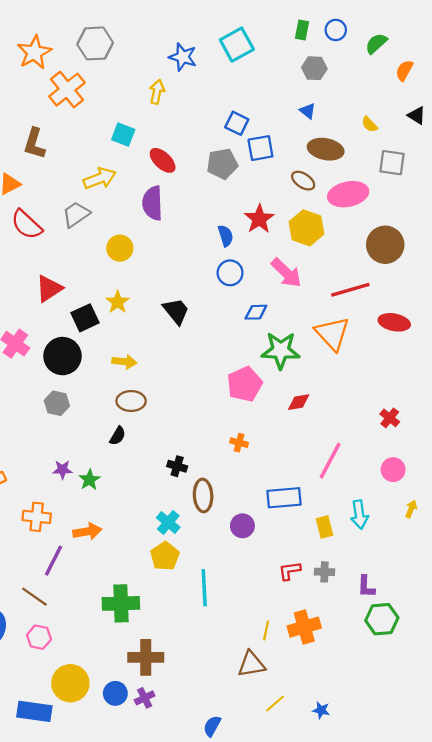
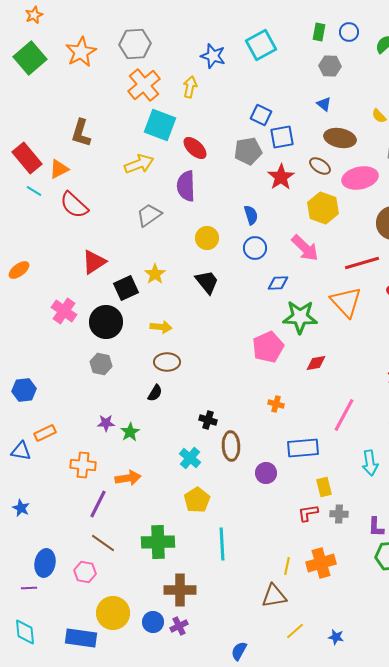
orange cross: (67, 90) -> (144, 85), moved
cyan square: (123, 135) -> (160, 125), size x1.5
gray trapezoid: (76, 214) -> (149, 215), moved
red star: (259, 219) -> (281, 177), moved
yellow circle: (120, 248) -> (207, 238), moved
orange cross: (239, 443) -> (276, 404), moved
cyan cross: (168, 522) -> (190, 458), moved
yellow rectangle: (324, 527) -> (324, 487), moved
cyan line: (204, 588) -> (222, 544), moved
brown line: (34, 597) -> (103, 543), moved

